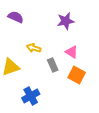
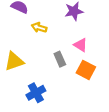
yellow arrow: (34, 48) -> (39, 28), moved

